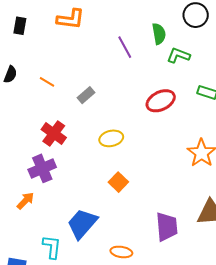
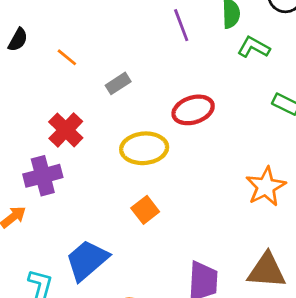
red ellipse: (161, 101) -> (193, 110), moved
yellow ellipse: (111, 138) -> (144, 148), size x1.4

